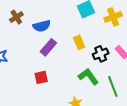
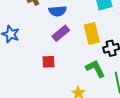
yellow rectangle: (79, 42) -> (92, 33), size x1.5

